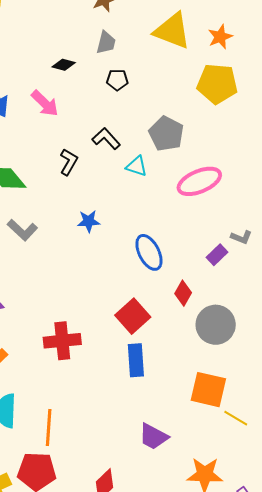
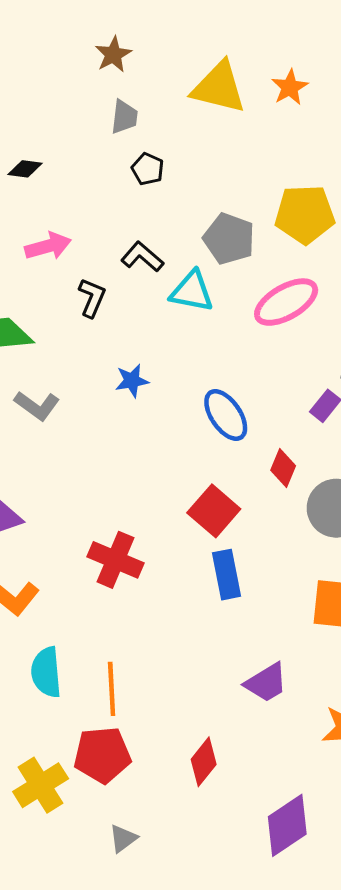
black diamond: (64, 65) -> (25, 169), moved
black pentagon: (117, 80) -> (148, 169), turned 30
yellow pentagon: (217, 84) -> (305, 214), moved
pink arrow: (45, 103) -> (48, 246), moved, turned -52
cyan triangle: (137, 166) -> (192, 291), size x1.4
red cross: (62, 341) -> (116, 560), turned 36
purple trapezoid: (153, 437) -> (266, 683), turned -52

